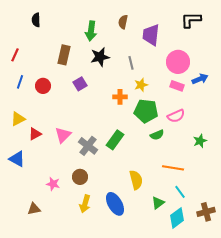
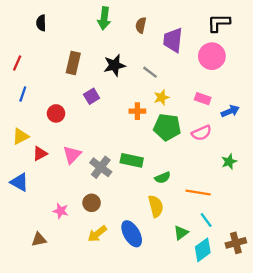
green arrow: (91, 31) -> (104, 18), moved
pink circle: (178, 62) -> (212, 56), moved
gray line: (131, 63) -> (150, 72), turned -40
blue arrow: (200, 79) -> (230, 111), moved
red circle: (43, 86) -> (56, 113), moved
green semicircle: (157, 135) -> (163, 178), moved
green rectangle: (115, 140) -> (132, 160), turned 66
yellow arrow: (85, 204) -> (97, 234), turned 36

